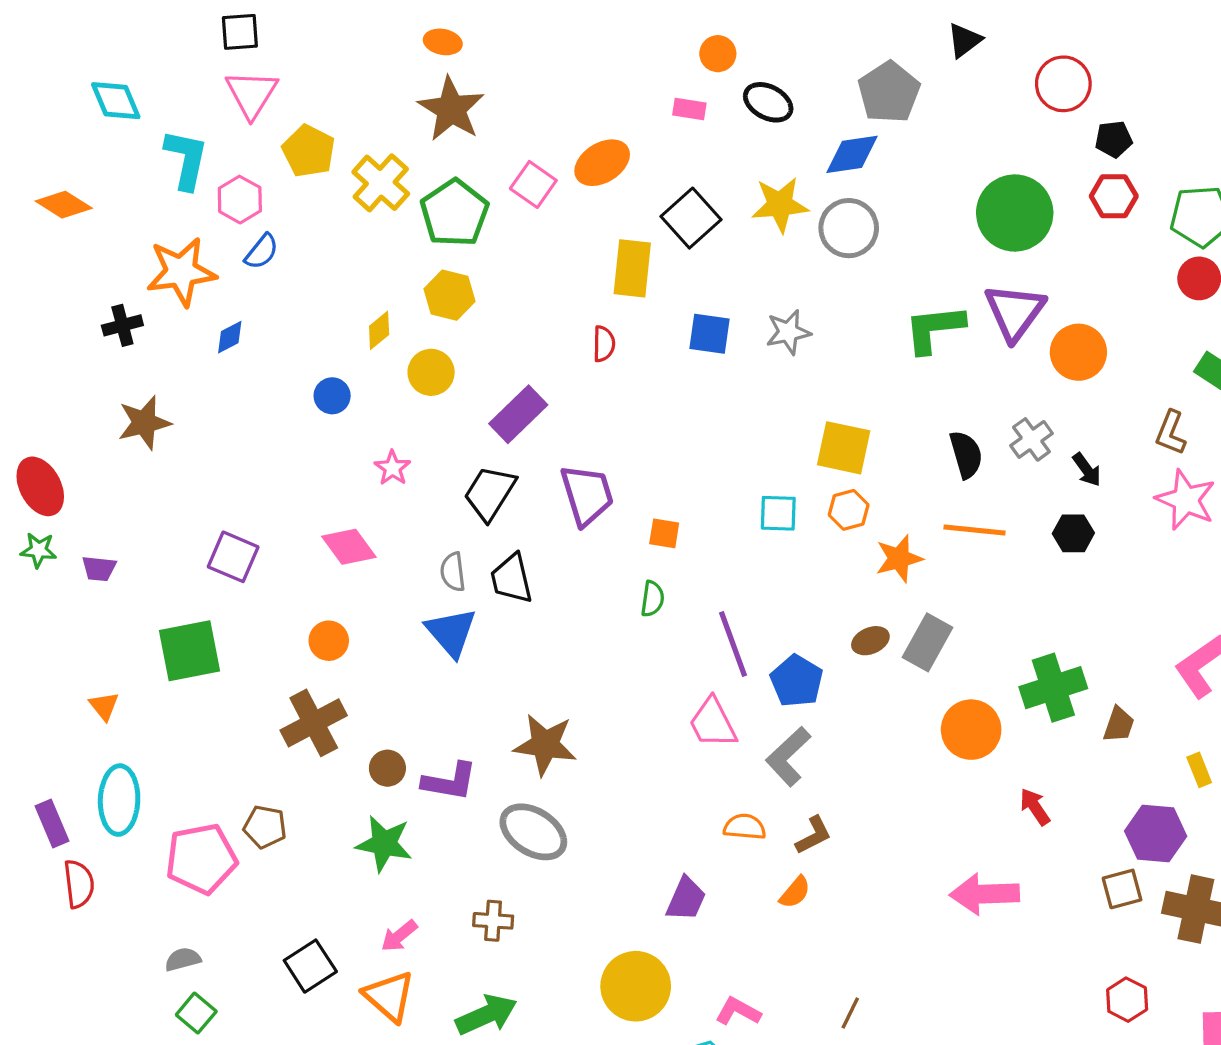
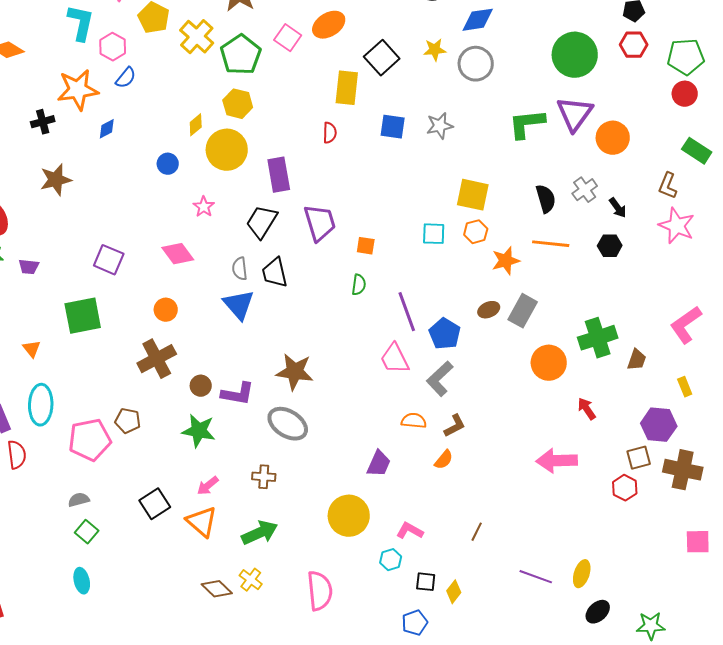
yellow star: (780, 205) -> (435, 50), size x0.7
yellow circle: (431, 372) -> (227, 150), size x1.5
purple rectangle: (518, 414) -> (279, 175), turned -56
red hexagon: (1127, 1000) -> (625, 488), moved

